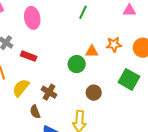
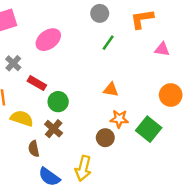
pink ellipse: (32, 18) -> (48, 40), turned 55
orange star: (114, 45) -> (119, 119), moved
green circle: (77, 64) -> (58, 102), moved
yellow semicircle: (21, 88) -> (22, 118), turned 60

